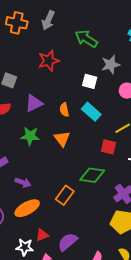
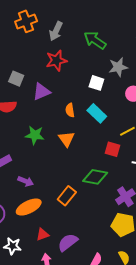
gray arrow: (48, 20) -> (56, 31), moved
orange cross: (17, 23) -> (26, 21), turned -35
purple triangle: (34, 103) -> (41, 92), moved
white star: (25, 247) -> (13, 246), moved

